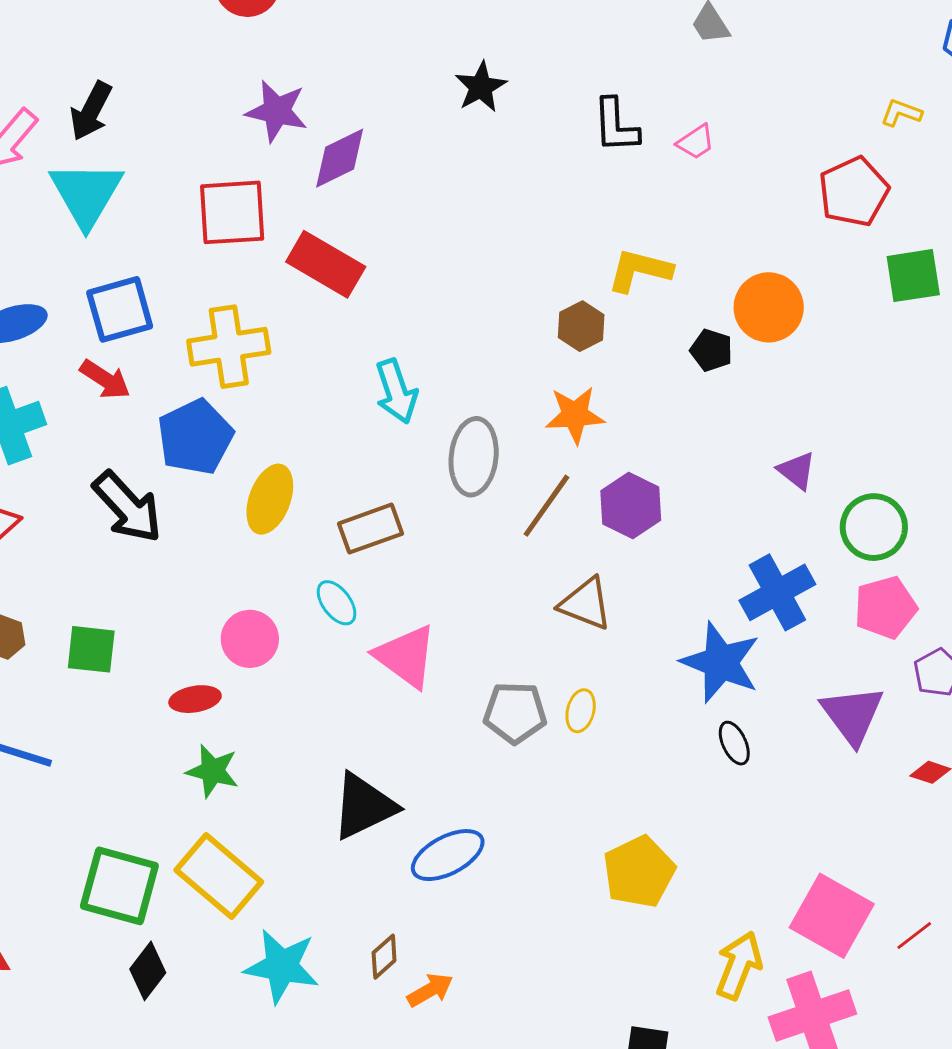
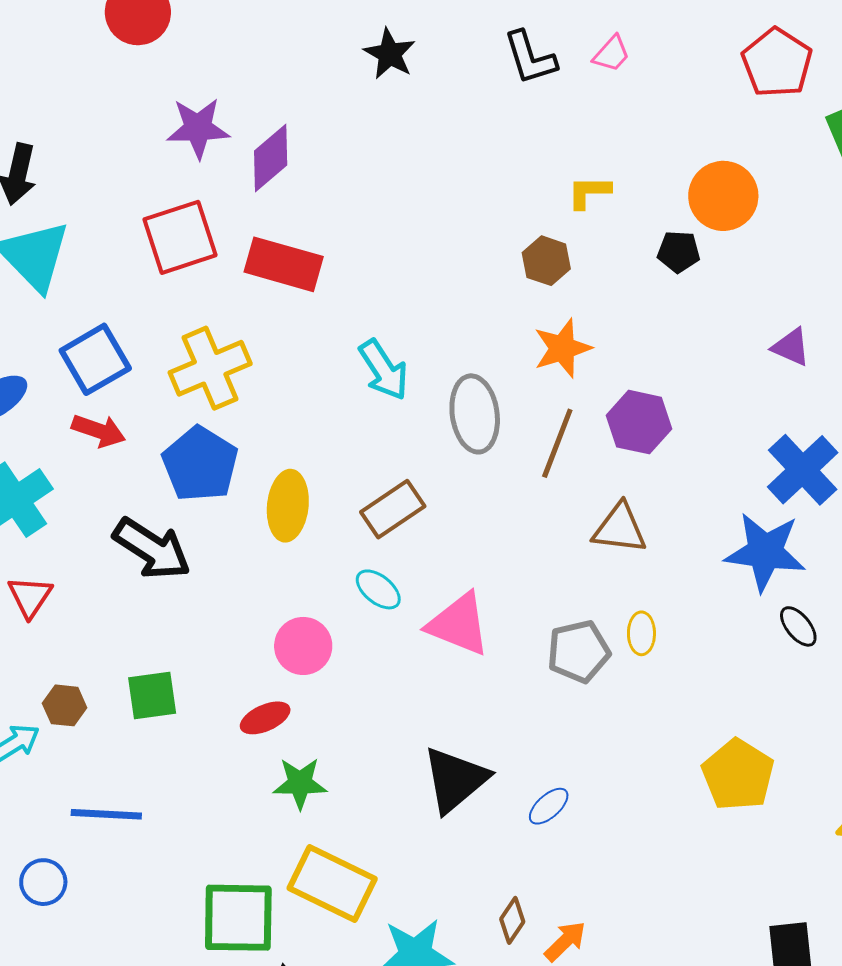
yellow L-shape: (640, 270) -> (589, 192), size x0.7
blue ellipse: (448, 855) -> (549, 806), size x0.6

